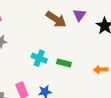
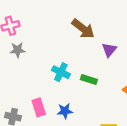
purple triangle: (79, 15) -> (109, 50), moved

